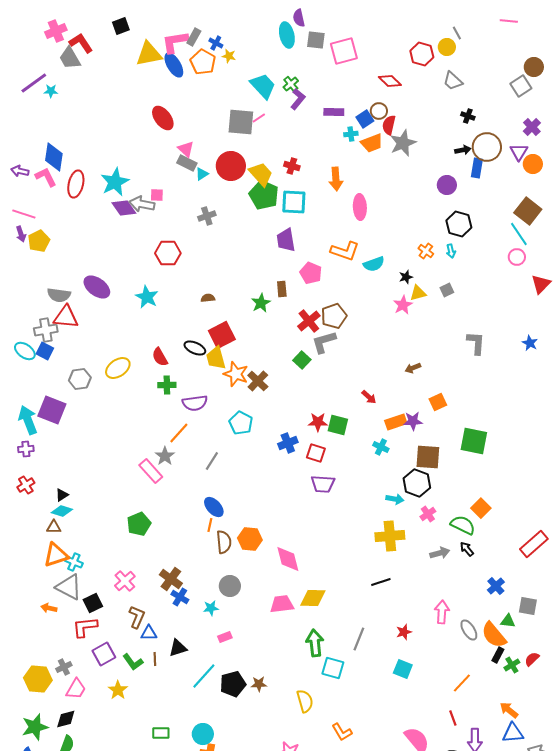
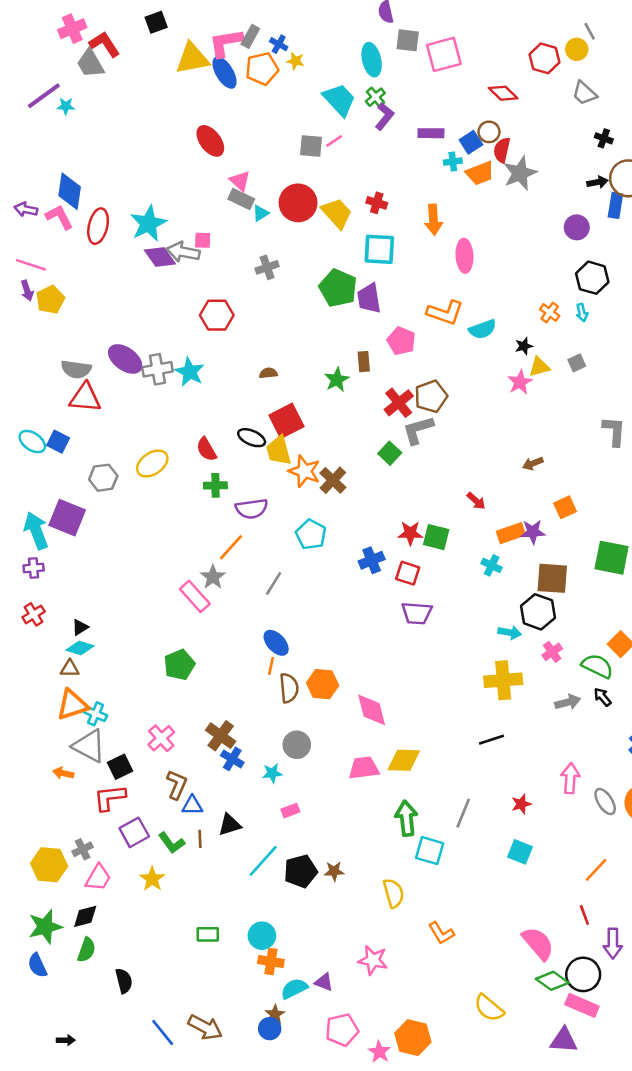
cyan ellipse: (287, 35) -> (372, 60), moved
orange pentagon: (203, 62) -> (262, 69), turned 30
gray square: (241, 122) -> (311, 146), size x0.7
green pentagon: (264, 195) -> (338, 288), moved
gray cross: (46, 330) -> (157, 369), moved

